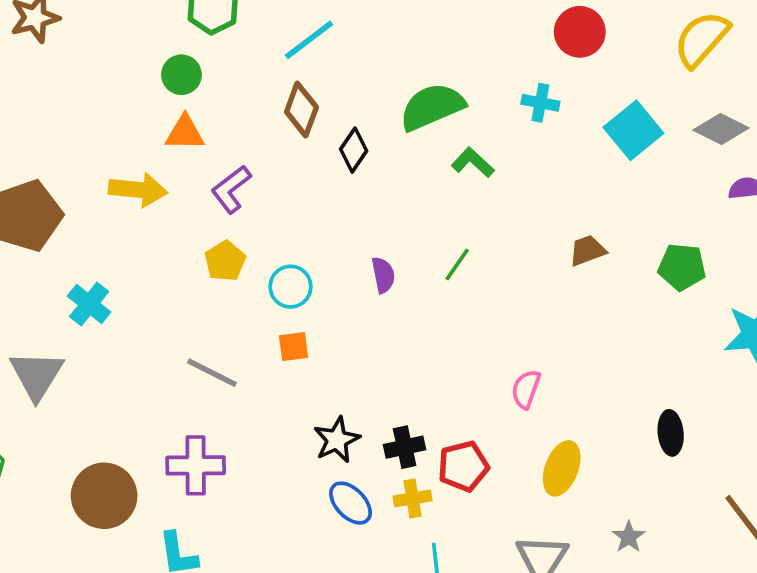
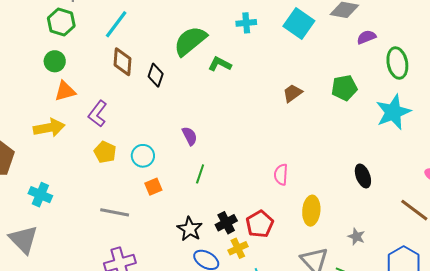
green line: (457, 265) -> (200, 174), moved

